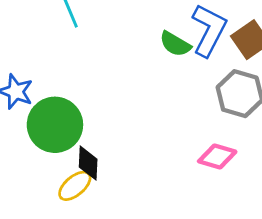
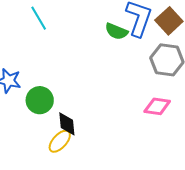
green circle: (55, 125) -> (40, 100), size x0.7

